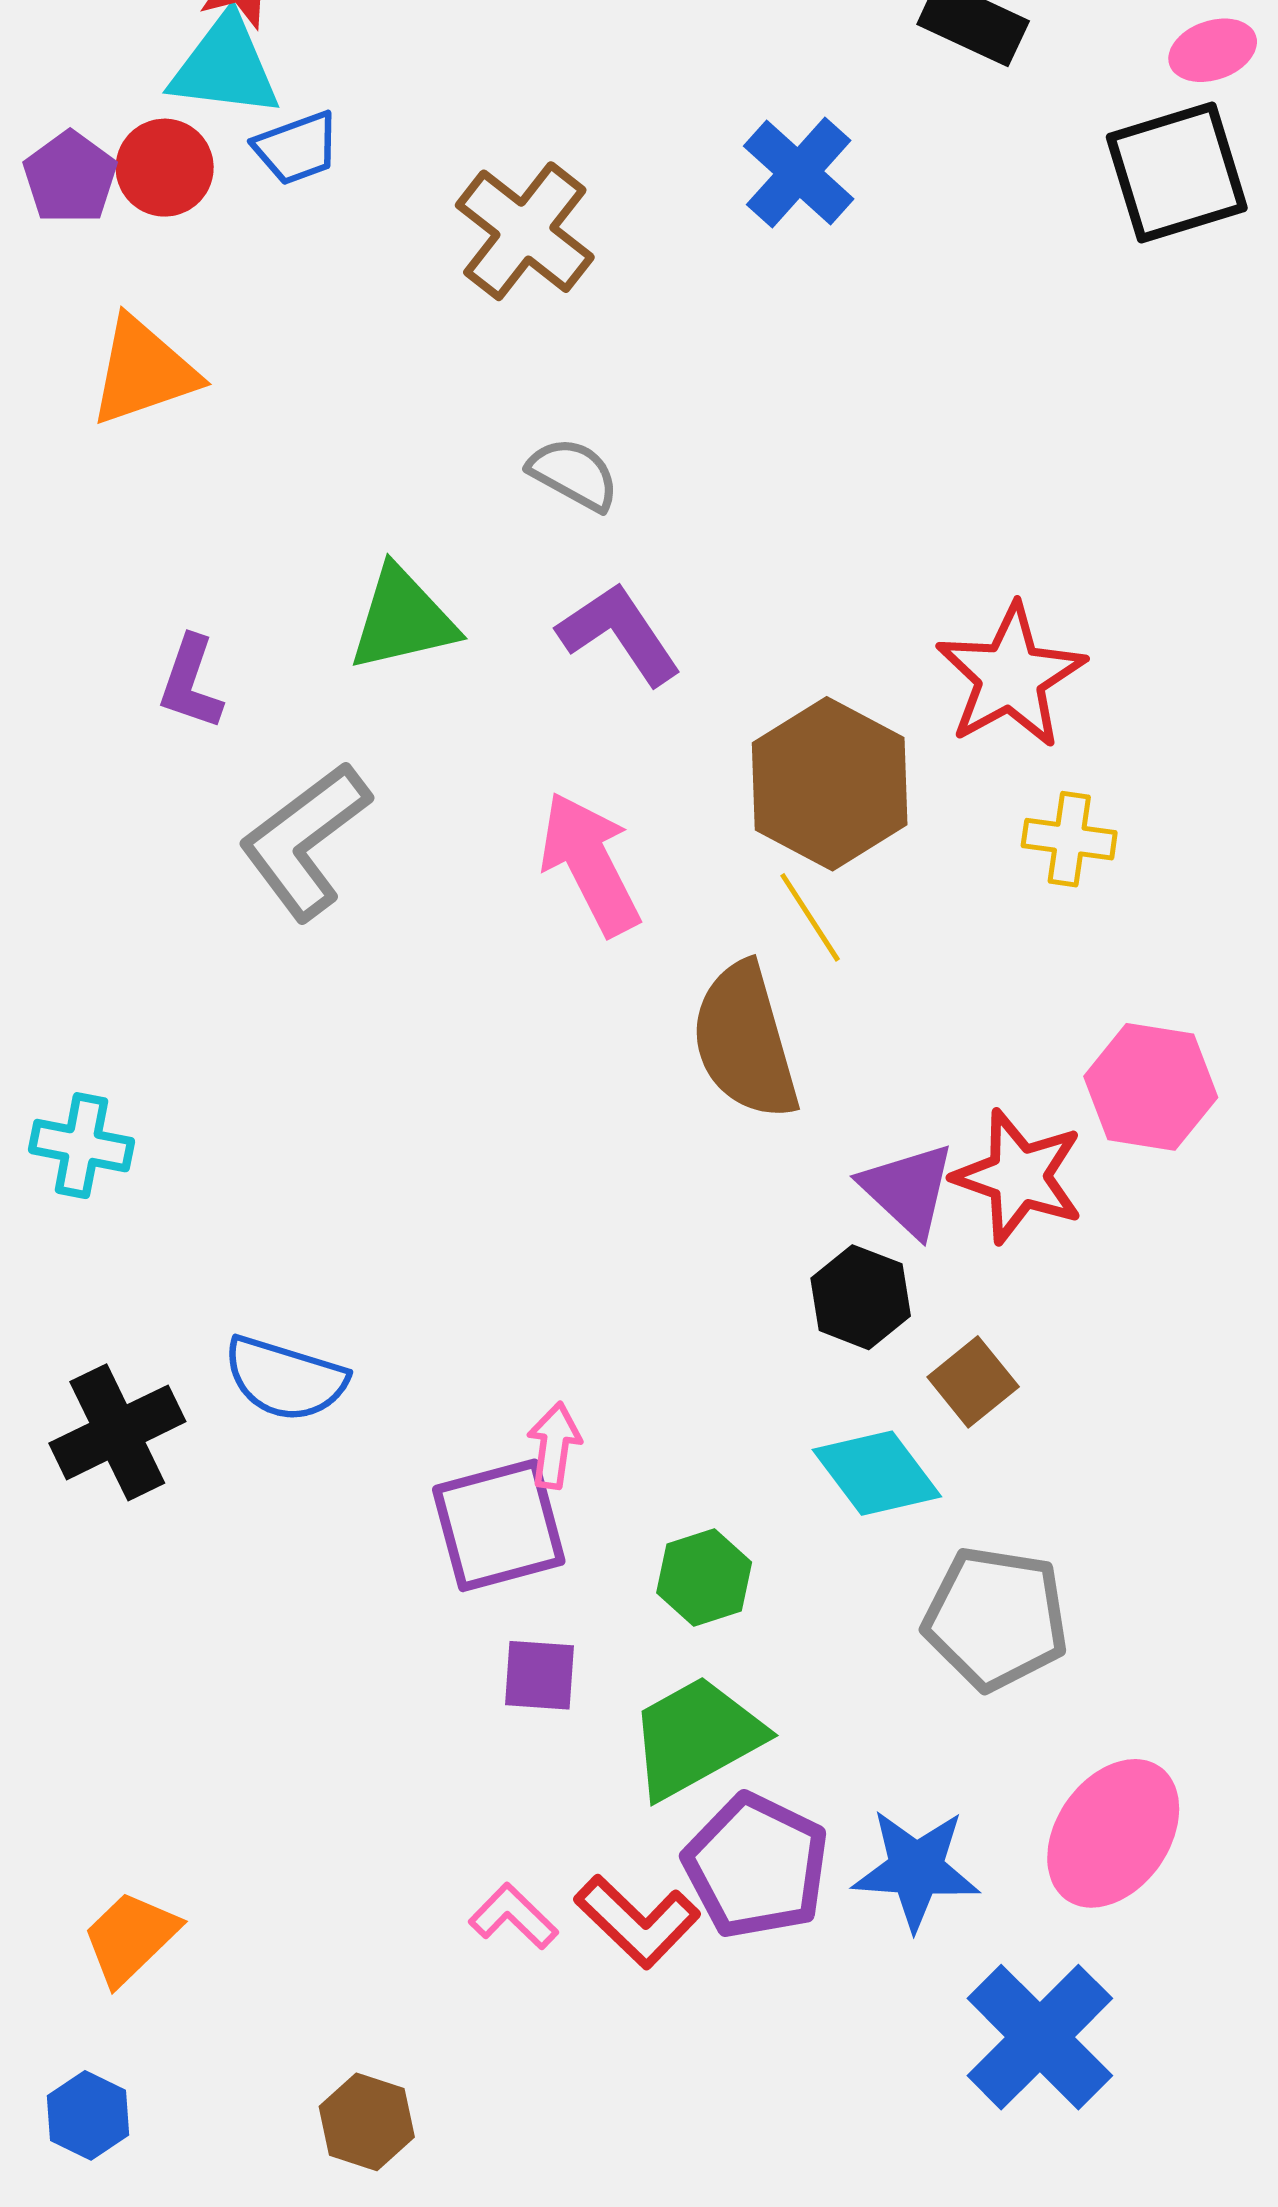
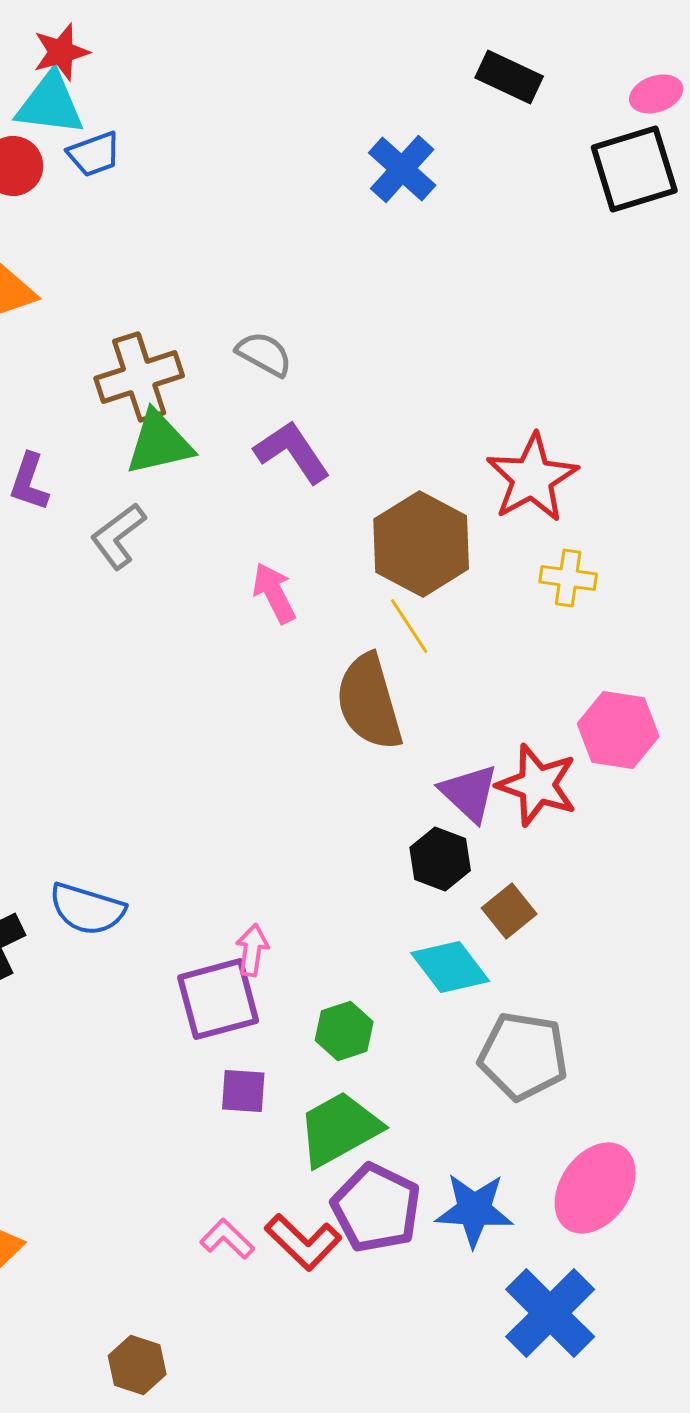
brown cross: (525, 231) -> (139, 377), moved, turned 34
gray L-shape: (305, 841) -> (118, 536), moved, size x0.7
pink arrow: (590, 864) -> (274, 593), size x0.7

